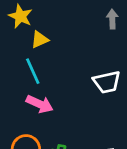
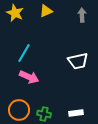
yellow triangle: (40, 40) -> (46, 11), moved
cyan line: (33, 71) -> (24, 53), turned 54

